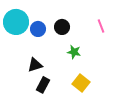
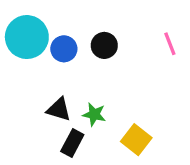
green star: (74, 52) -> (94, 114), moved
black triangle: (35, 65) -> (59, 109), turned 35

